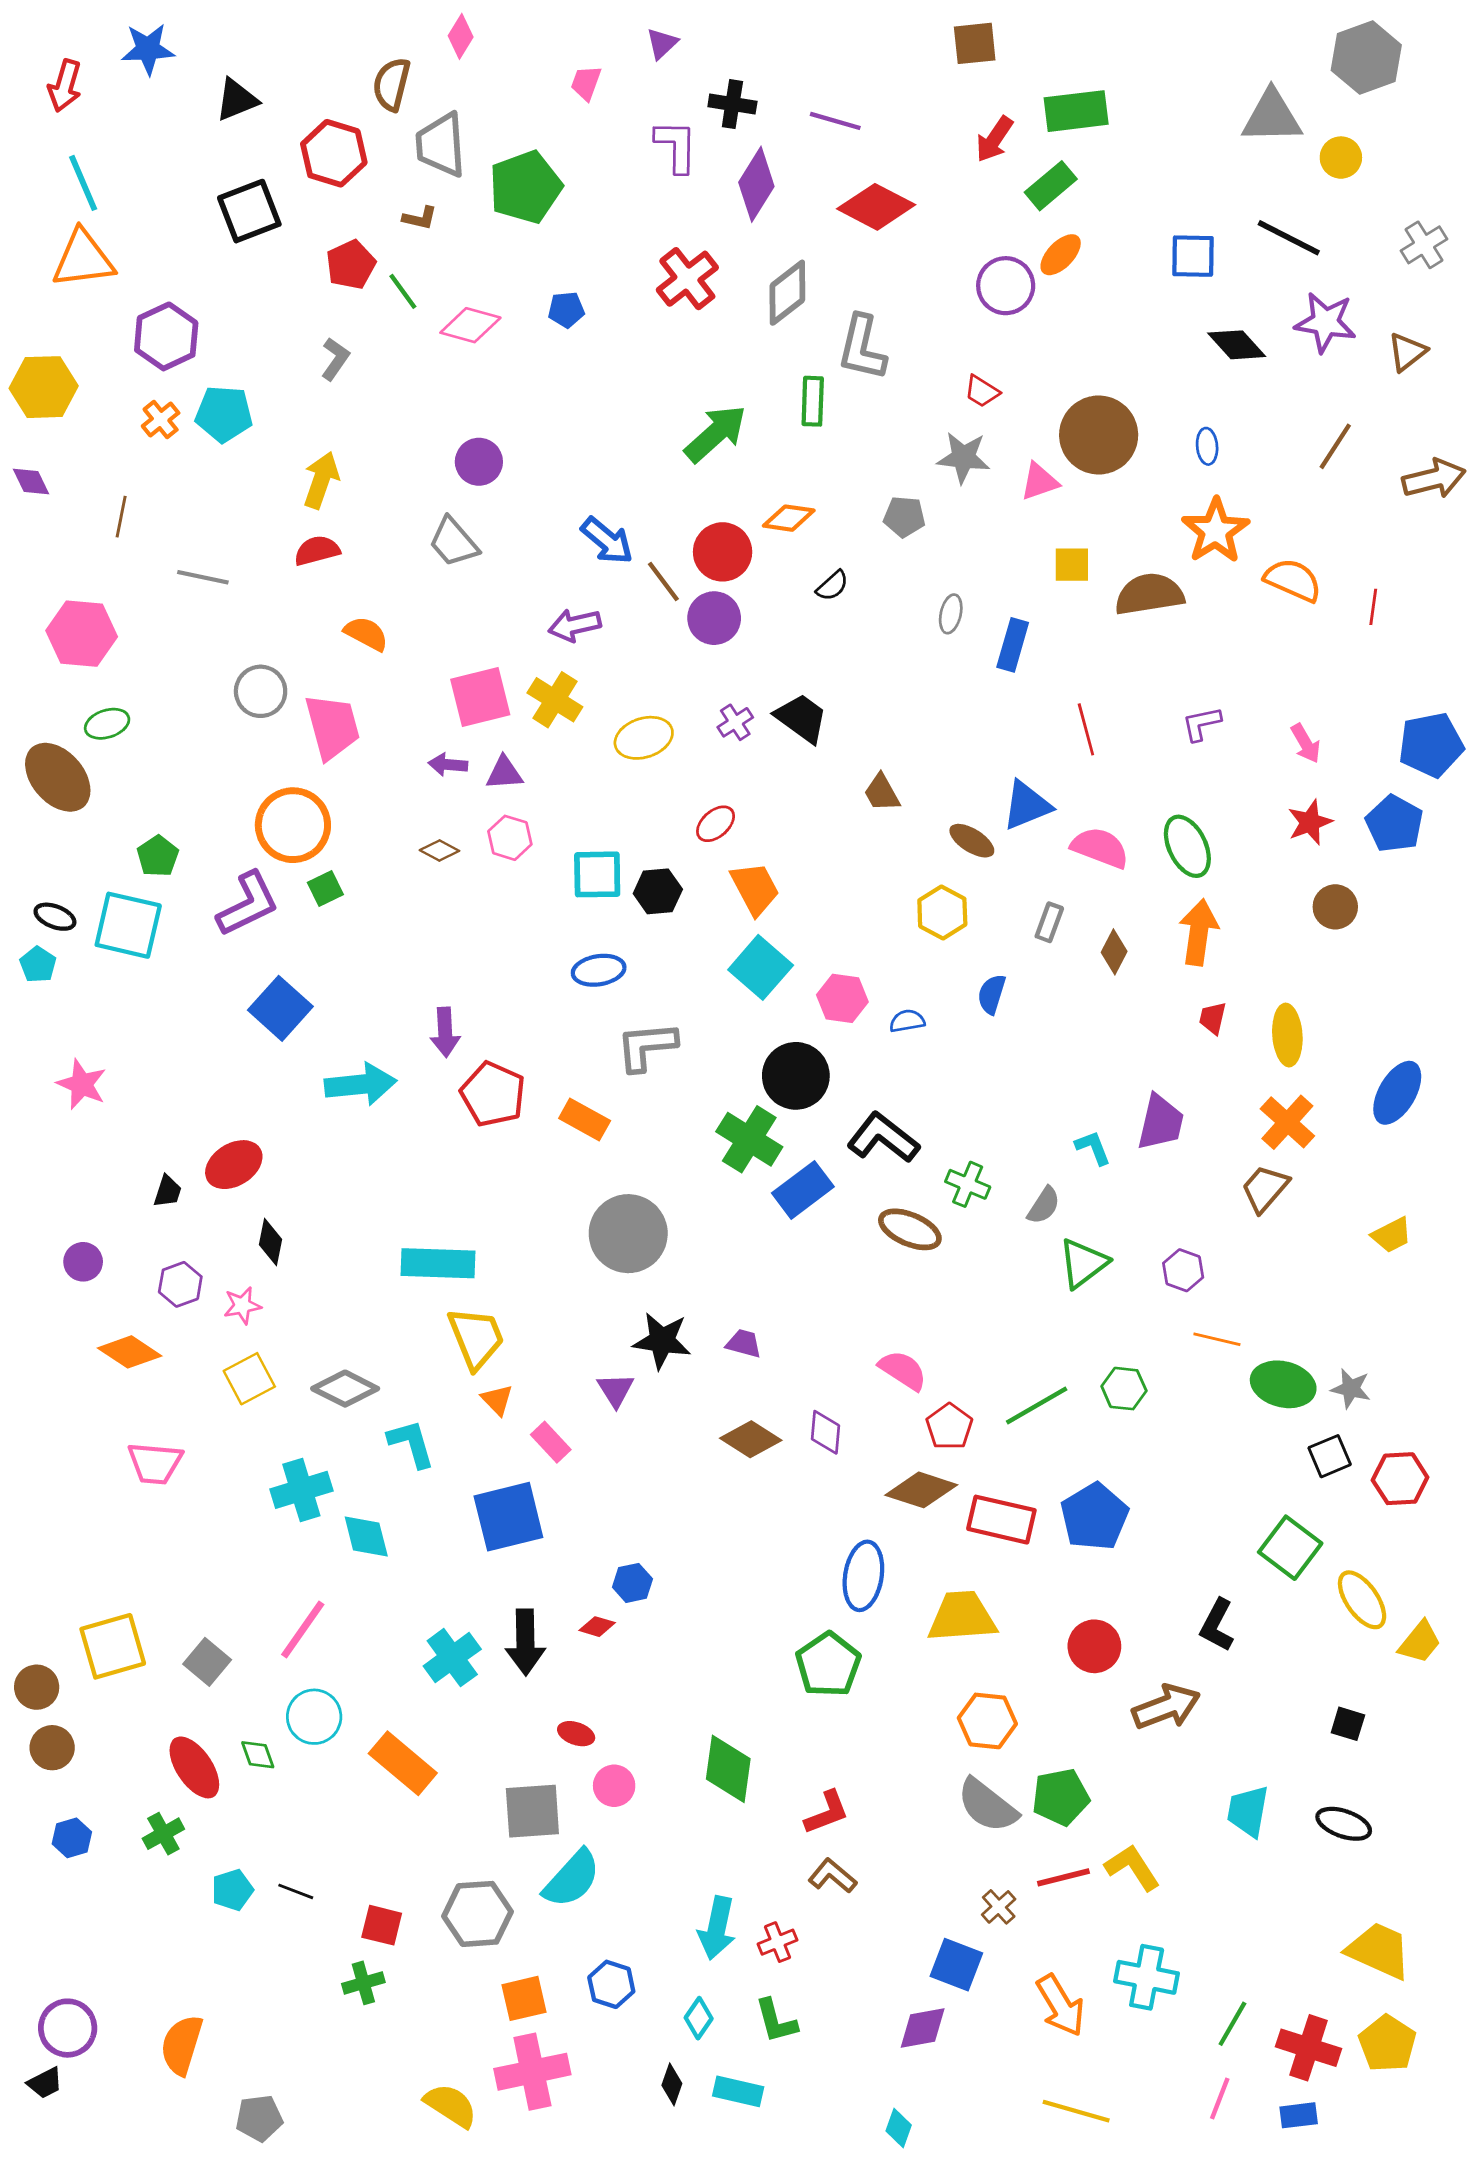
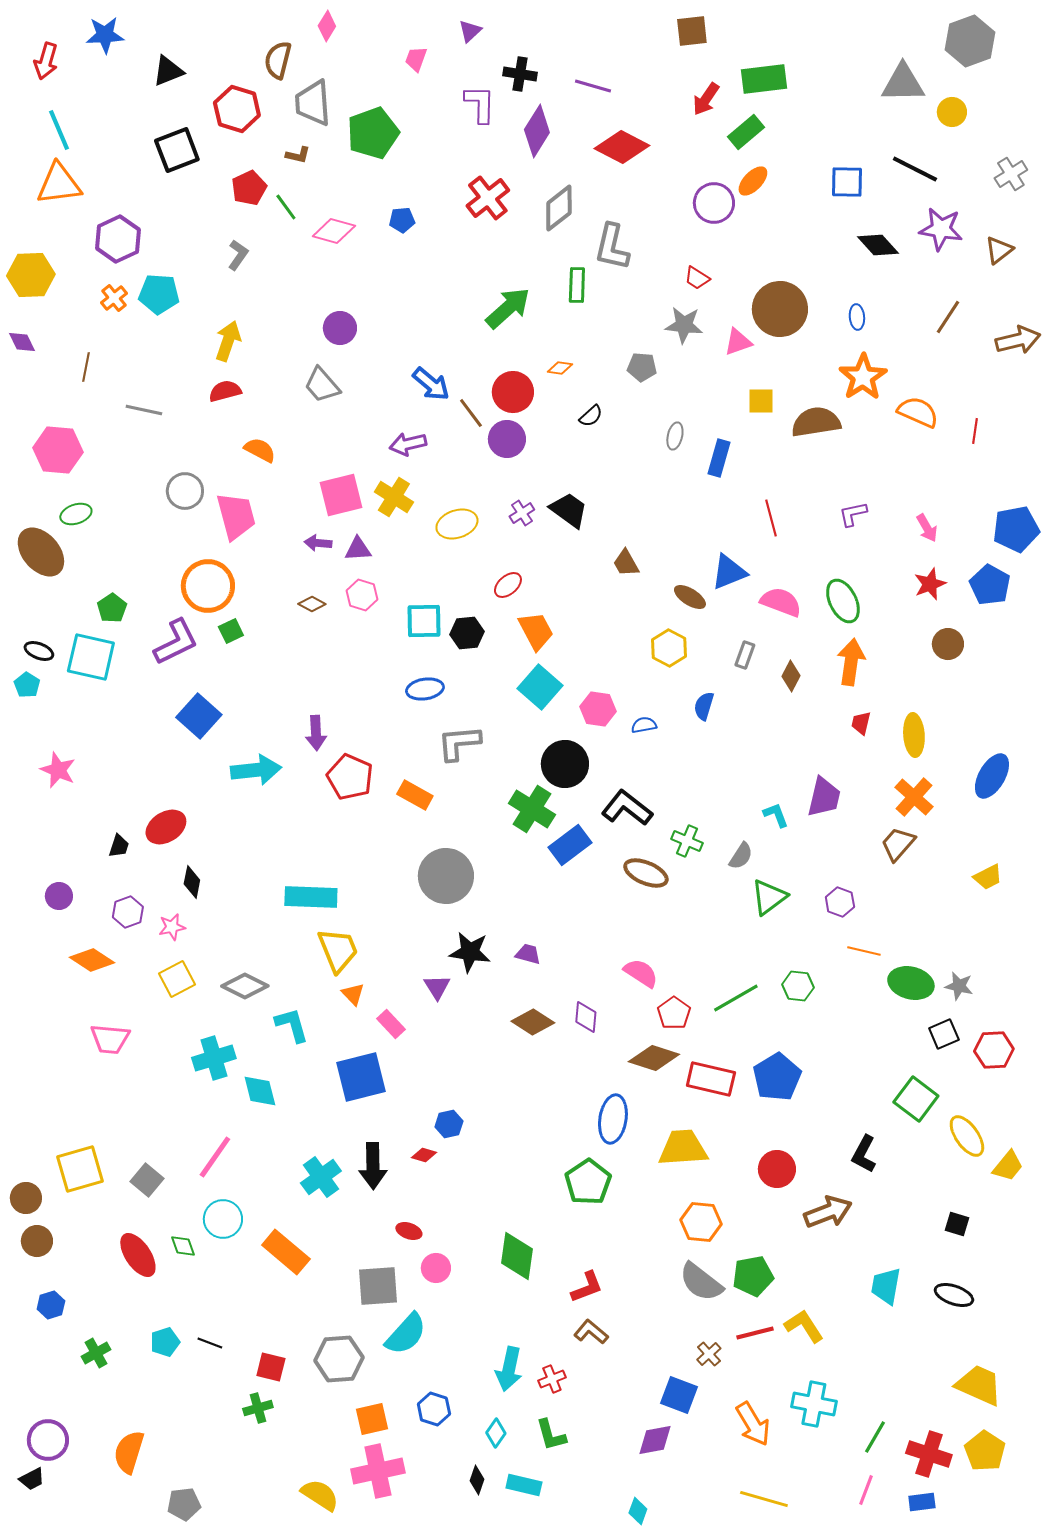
orange diamond: (789, 518) -> (560, 368), size x0.7
green cross: (163, 1834) -> (96, 1353), moved

